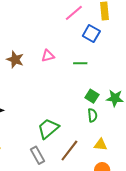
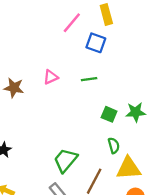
green semicircle: (92, 115) -> (114, 146), moved
yellow triangle: (101, 145) -> (129, 168), size x1.6

